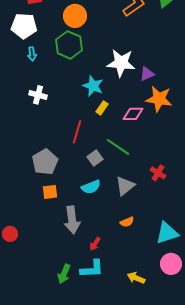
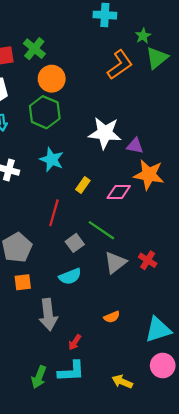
purple triangle: (147, 74) -> (135, 146), turned 35
cyan star: (93, 86) -> (52, 160), moved
gray triangle: (125, 186) -> (115, 263), moved

